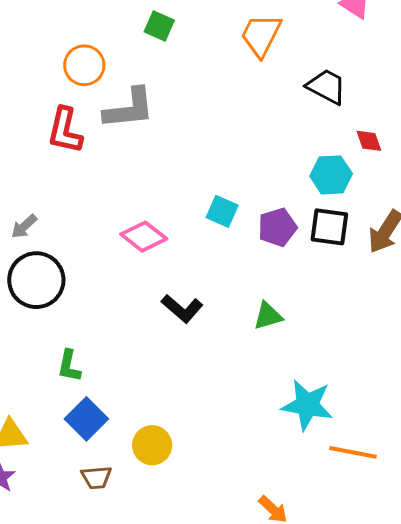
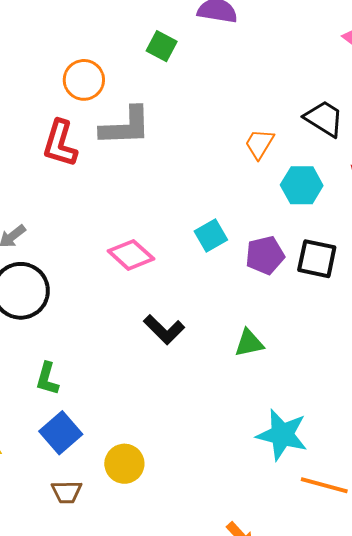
orange trapezoid: (261, 35) -> (259, 144), moved, size x0.7
cyan hexagon: (331, 175) -> (302, 185), moved
cyan square: (222, 211) -> (211, 236), turned 32

